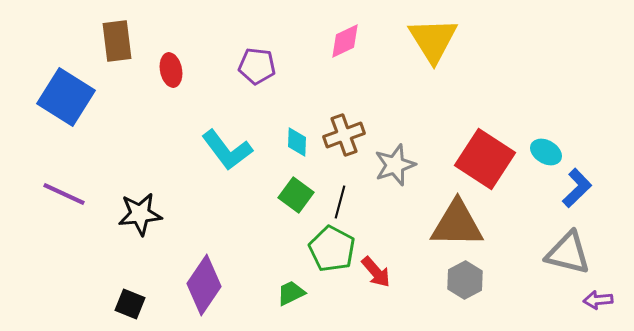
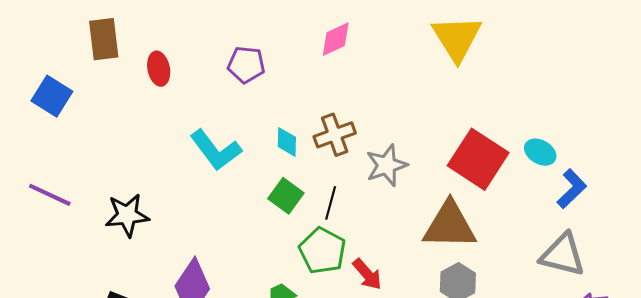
yellow triangle: (433, 40) -> (457, 38), moved
blue square: (66, 97) -> (52, 96), size x0.7

